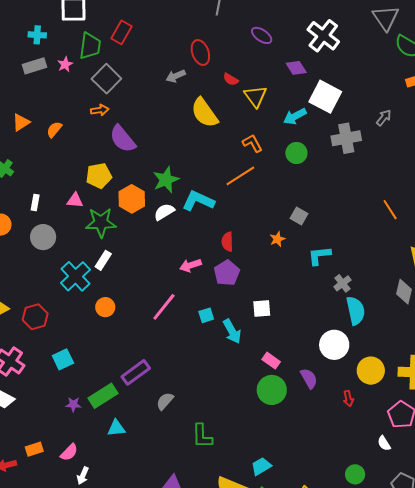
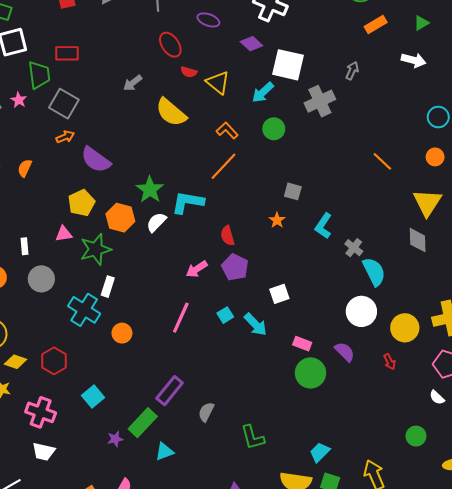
red rectangle: (122, 32) -> (67, 53), turned 75
red ellipse: (200, 52) -> (170, 45), moved
cyan L-shape: (319, 256) -> (323, 226), turned -35

